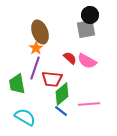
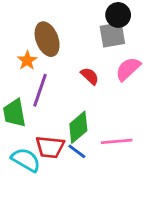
orange star: (36, 48) -> (27, 60), moved
pink semicircle: (87, 61) -> (128, 69), moved, turned 108
red trapezoid: (52, 79) -> (50, 147), moved

